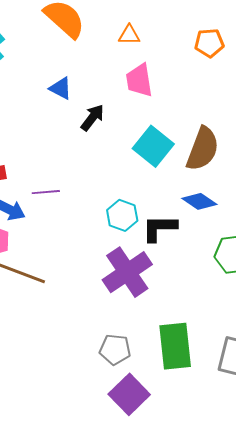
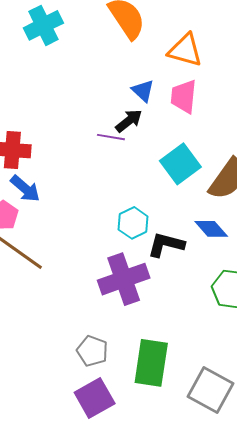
orange triangle: (129, 35) -> (185, 50), size x1.6
blue triangle: (61, 88) -> (143, 91), moved
purple line: (46, 192) -> (111, 137), moved

